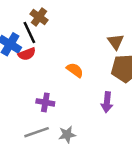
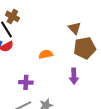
orange semicircle: (75, 70) -> (46, 54), turned -40

